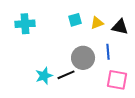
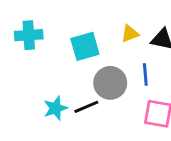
cyan square: (75, 20) -> (85, 46), moved, size x1.5

